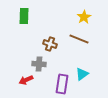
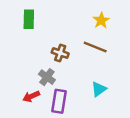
gray cross: (39, 64) -> (47, 77), turned 32
purple rectangle: (62, 84) -> (59, 101), moved

